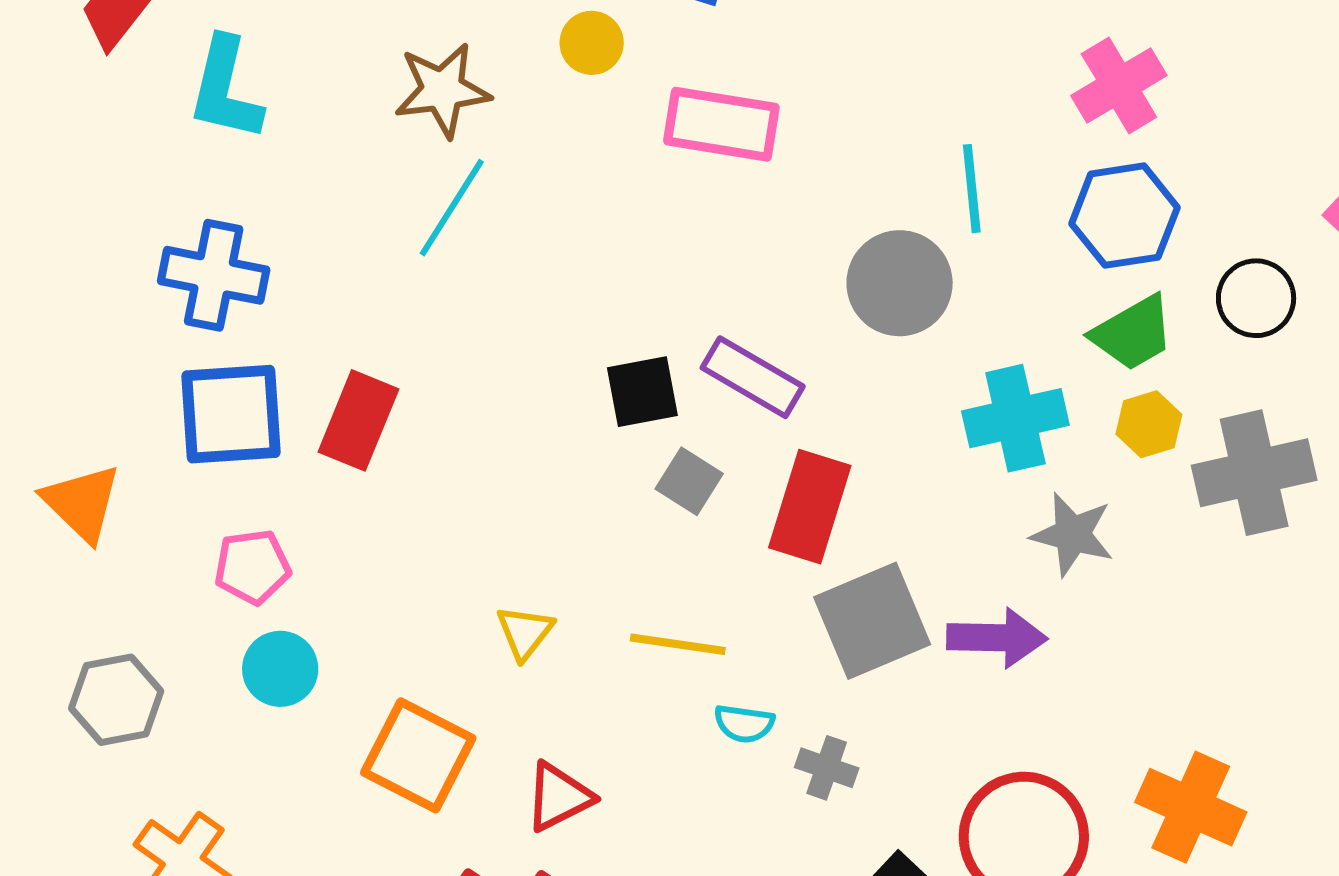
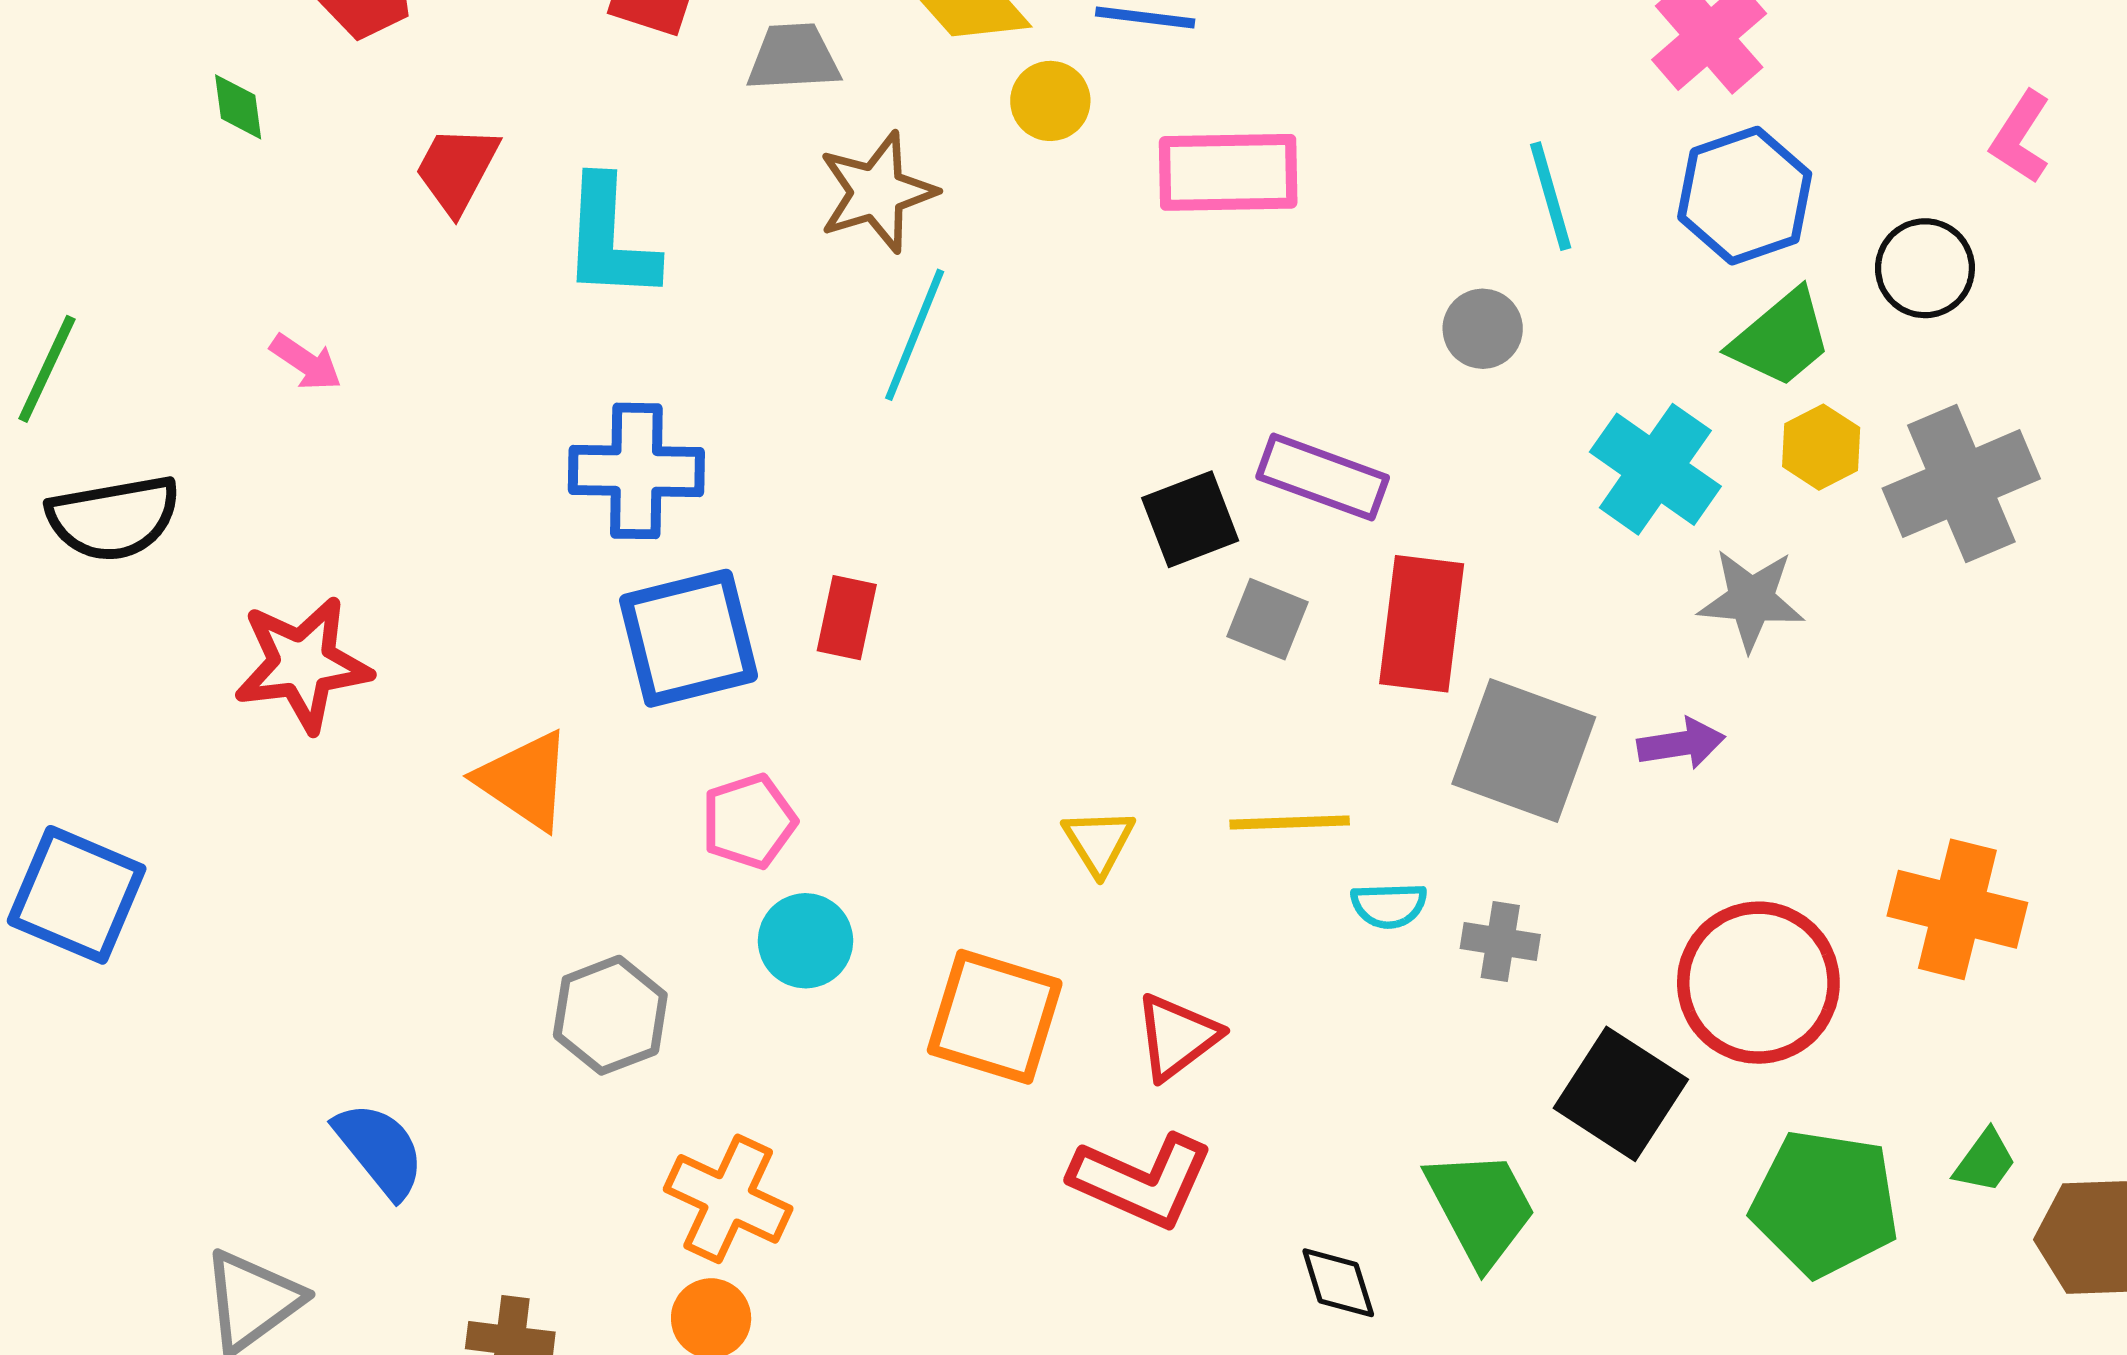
gray circle: (900, 283) -> (1483, 329), size x0.6
cyan cross: (1015, 418) -> (1655, 469), turned -32
red rectangle: (358, 420) -> (847, 618), size x0.7
gray square: (872, 621) -> (1524, 750), turned -37
purple arrow: (997, 638) -> (1681, 744), size x0.7

